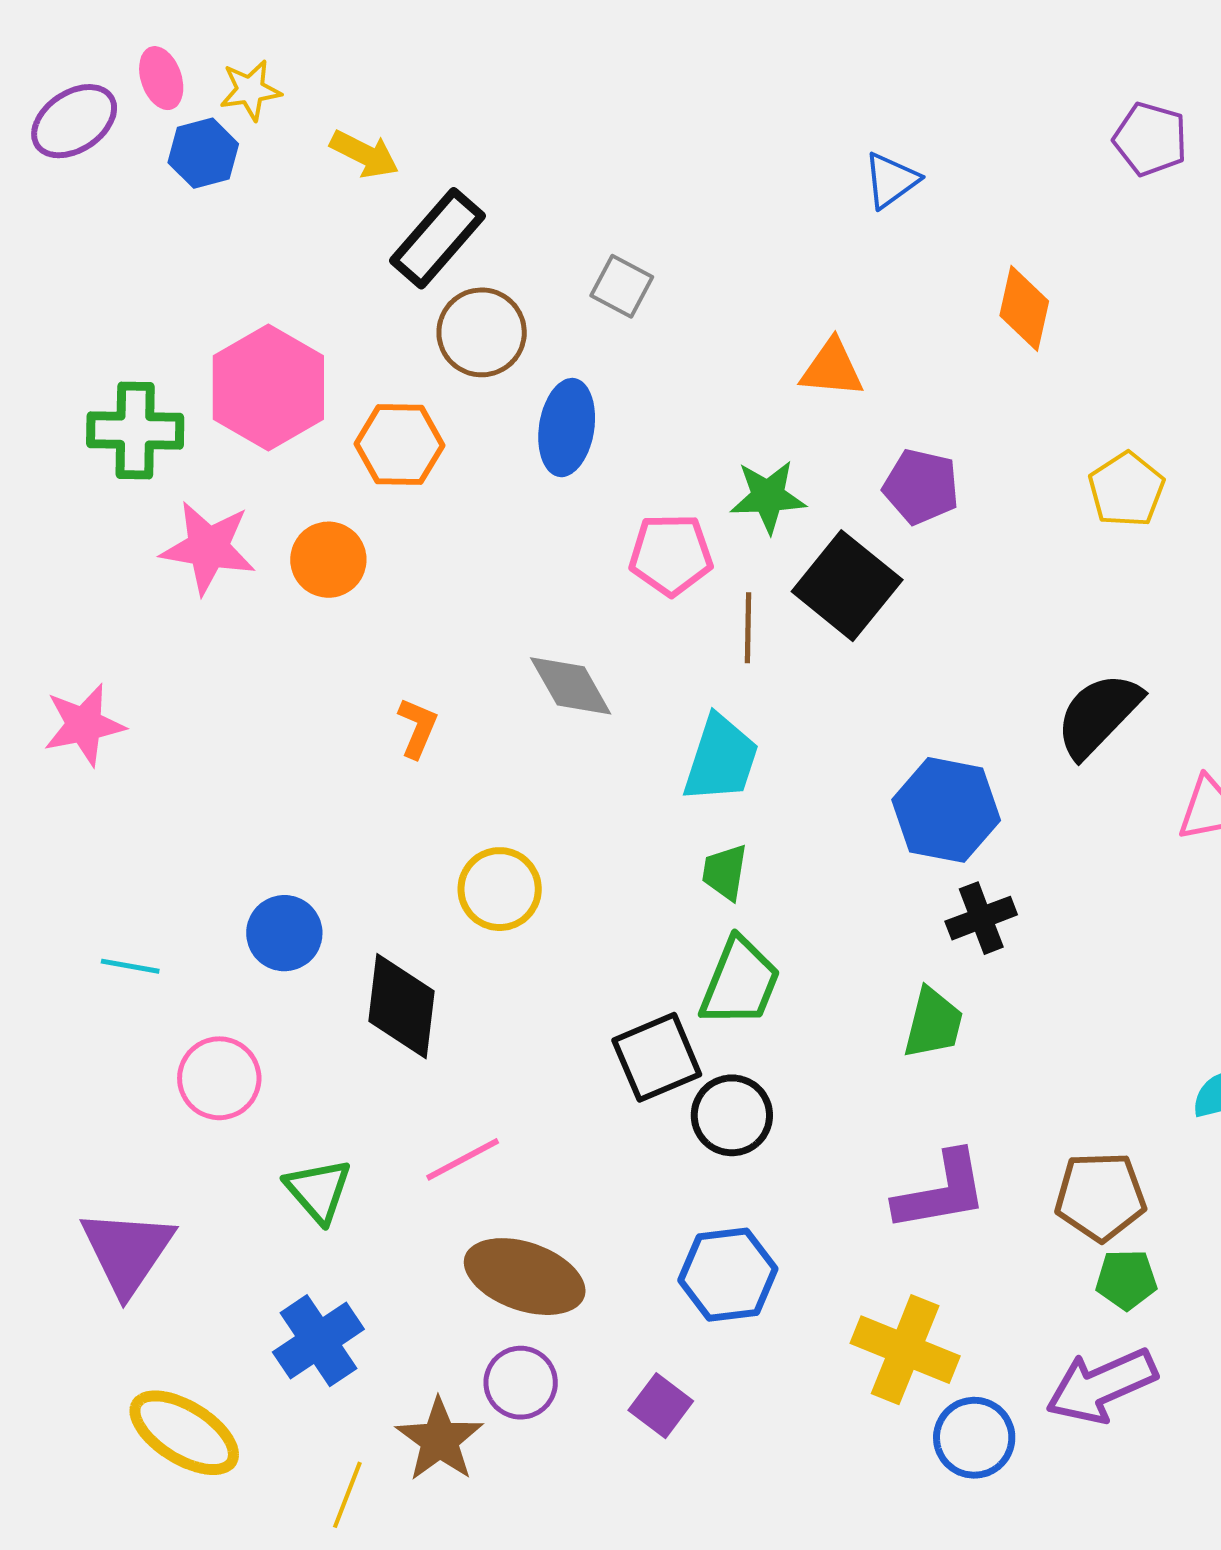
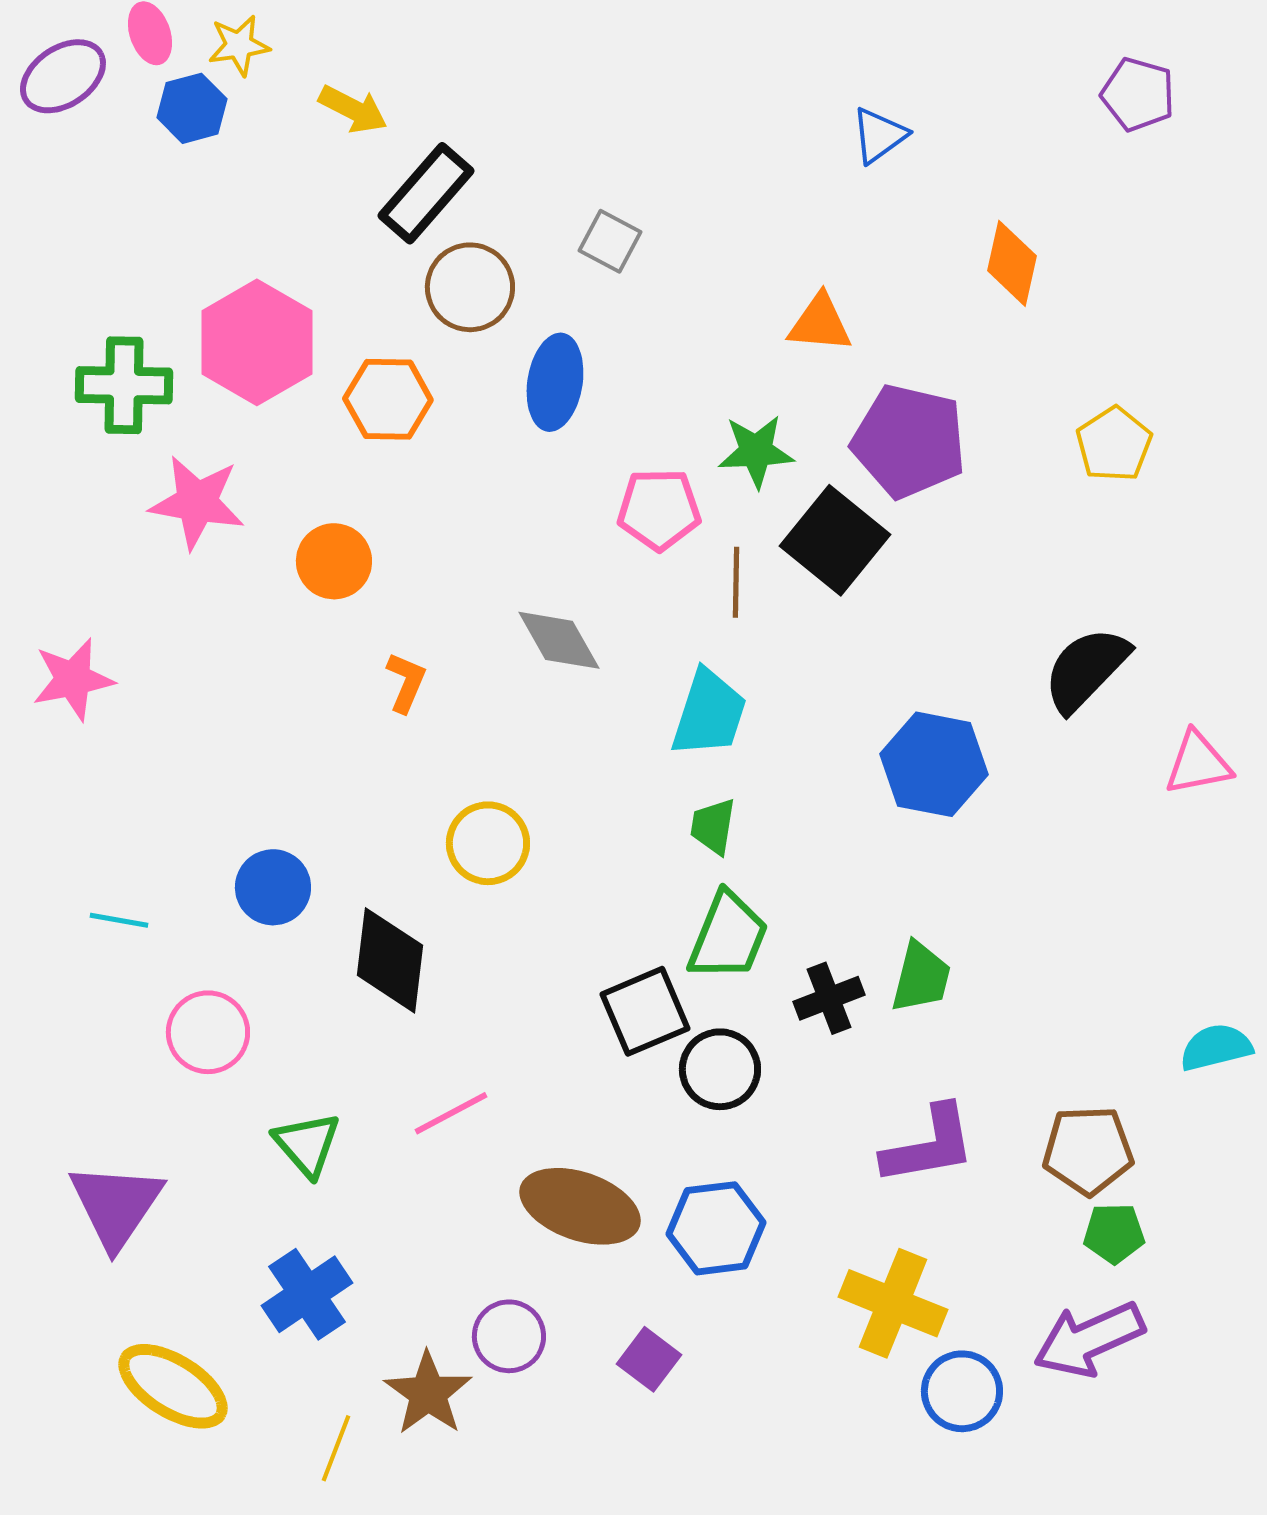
purple pentagon: (921, 487) -> (909, 441), size x1.5
orange circle: (328, 560) -> (334, 561), moved
black cross: (981, 918) -> (829, 998), moved
brown ellipse: (525, 1277) -> (580, 1206), moved

